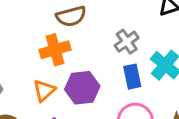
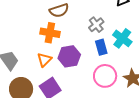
orange cross: (55, 50) -> (50, 33), turned 30

